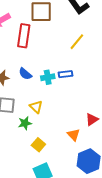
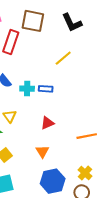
red triangle: (92, 119) -> (47, 123), moved

